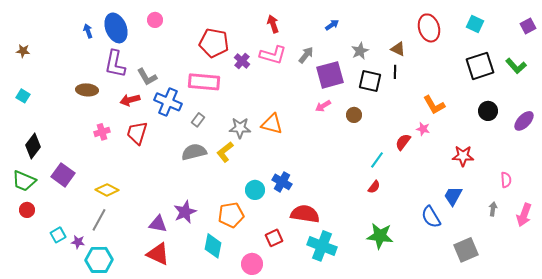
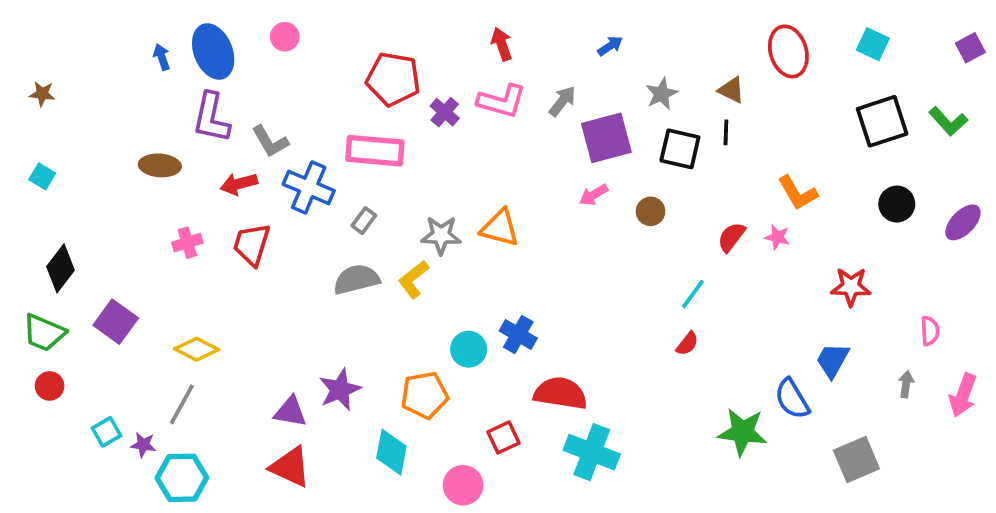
red semicircle: (403, 142) -> (731, 237), moved
green star: (380, 236) -> (742, 432), moved

